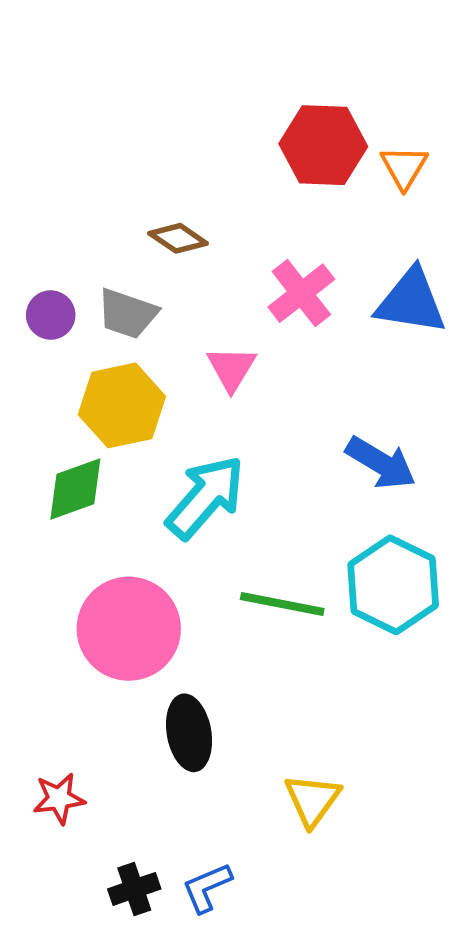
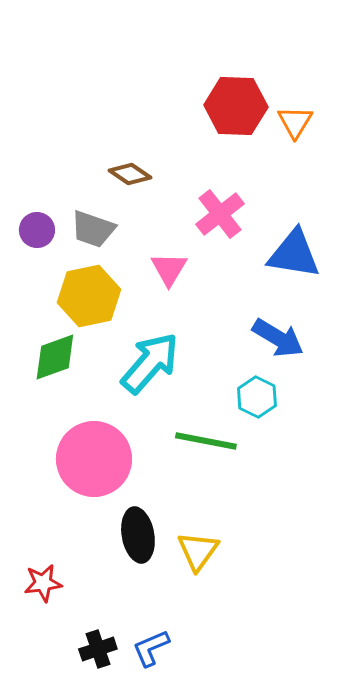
blue triangle: (411, 301) -> (294, 254), moved
cyan hexagon: (393, 585) -> (257, 397), moved, size x0.6
yellow triangle: (312, 800) -> (198, 551), moved

